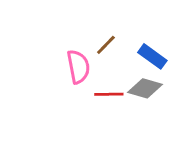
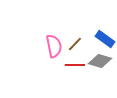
brown line: (106, 45) -> (75, 44), moved

